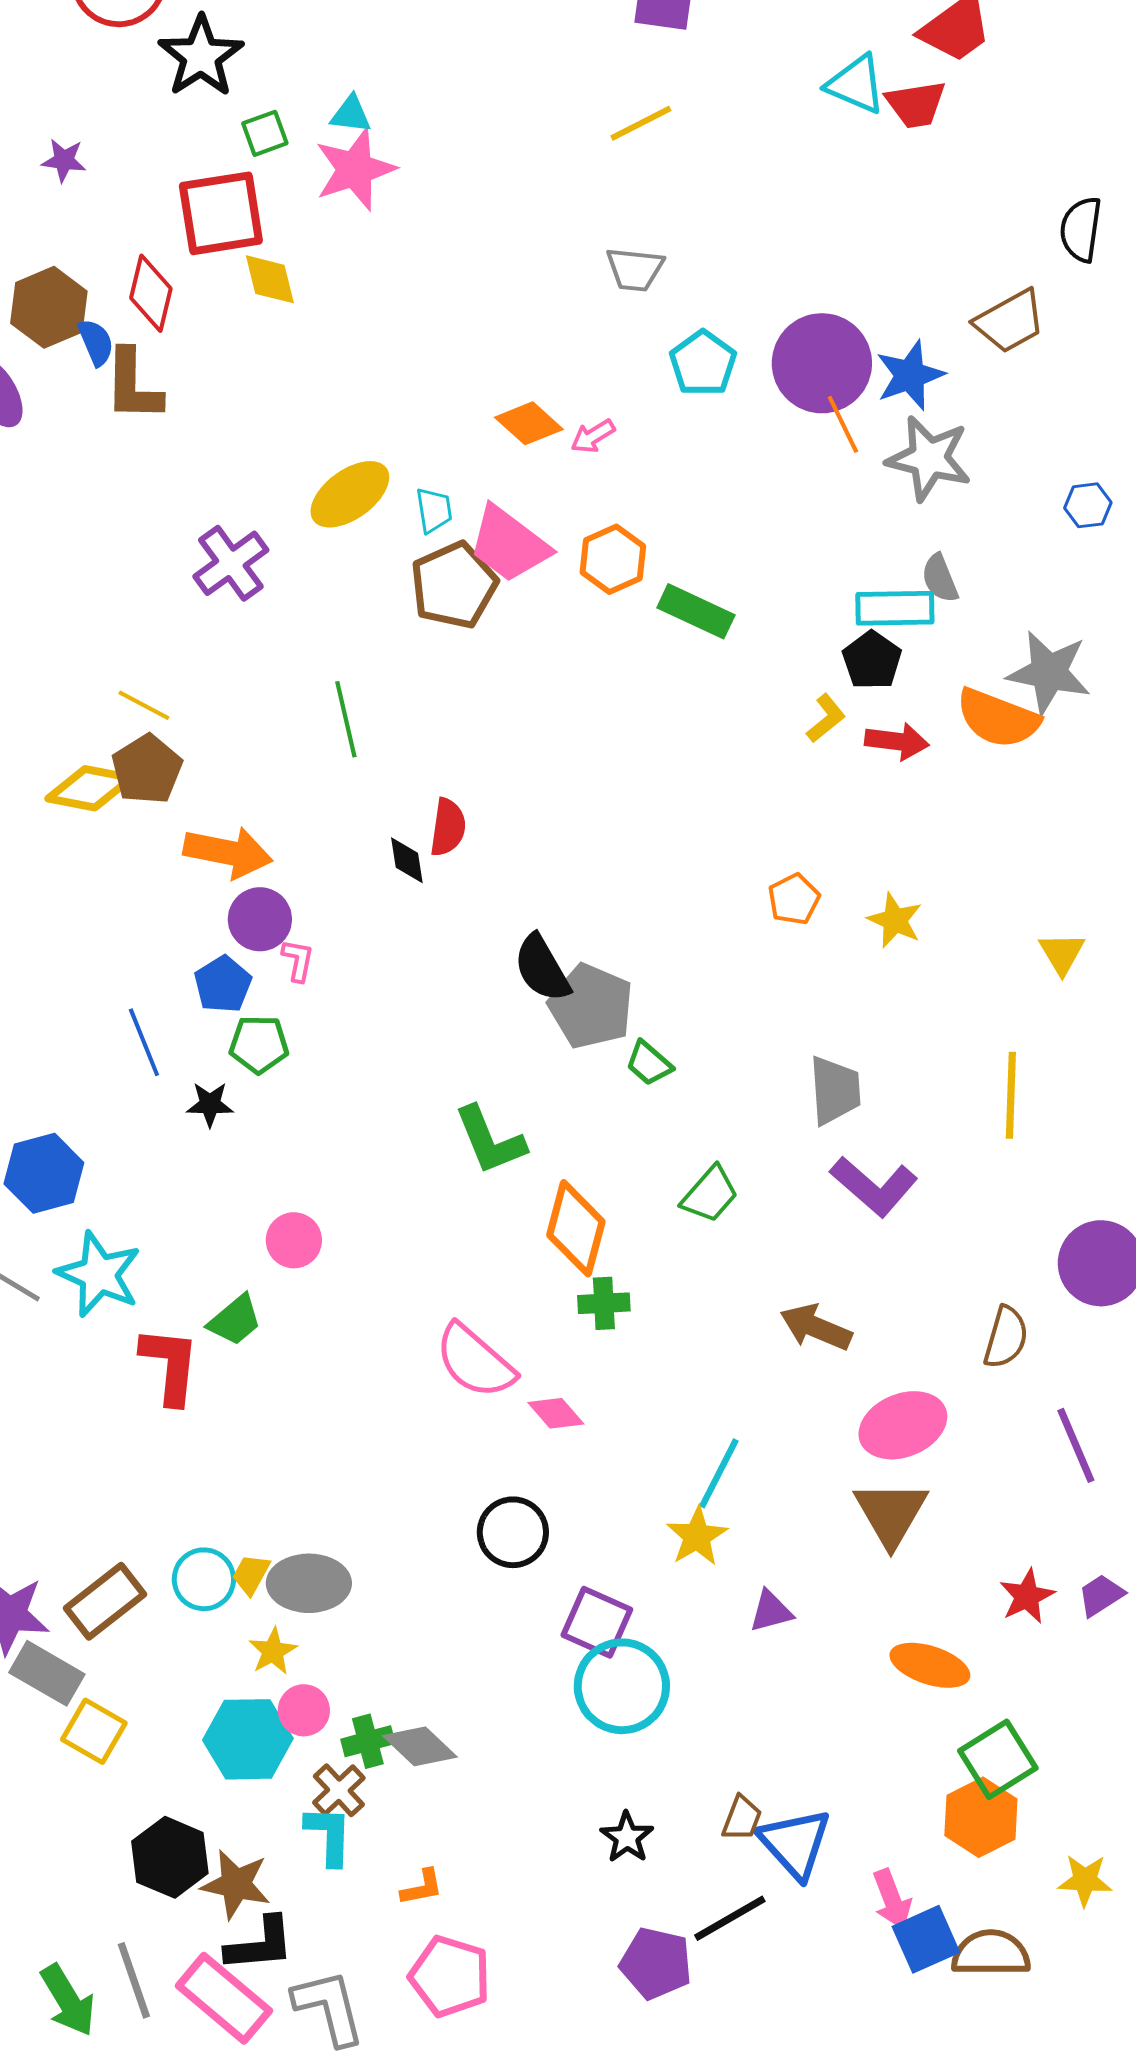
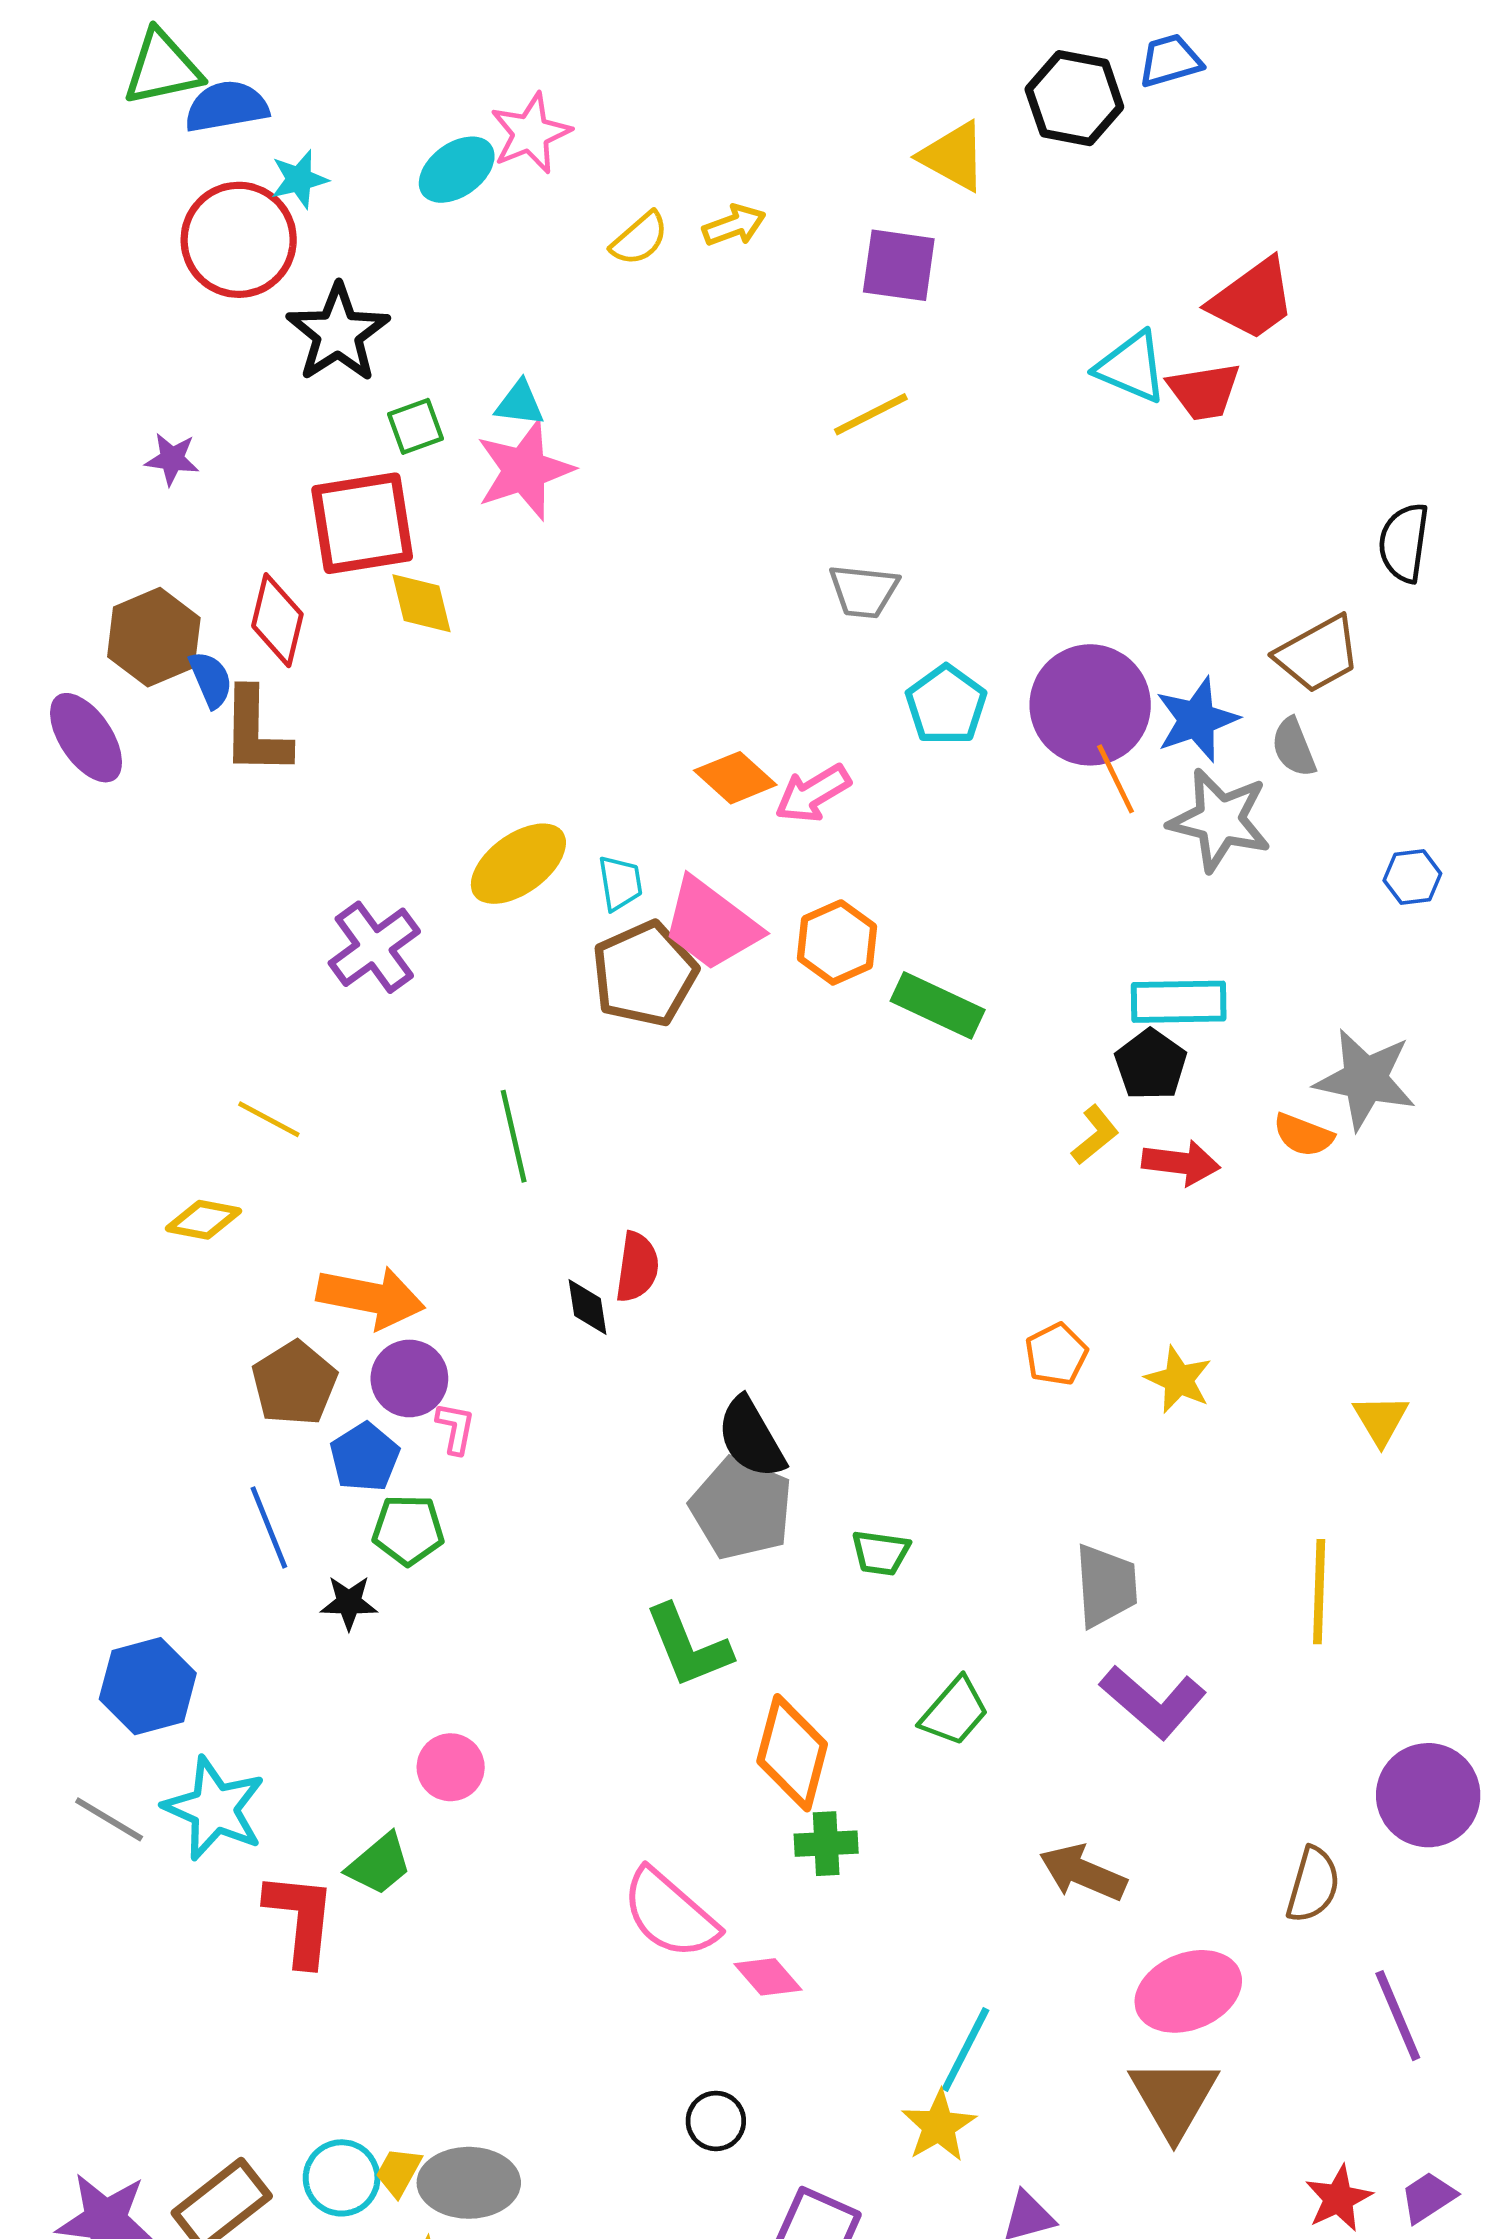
pink arrow: (593, 436) -> (813, 793), size x1.4
gray semicircle: (940, 578) -> (1294, 747), moved
orange semicircle: (998, 718) -> (1303, 1135), size x0.6
brown pentagon: (147, 769) -> (294, 1383), moved
yellow diamond: (90, 788) -> (204, 1220), size x0.7
gray pentagon: (591, 1006) -> (741, 1508), moved
green trapezoid: (649, 1063) -> (881, 1553), turned -33
black circle: (513, 1532) -> (716, 2121), size x0.7

